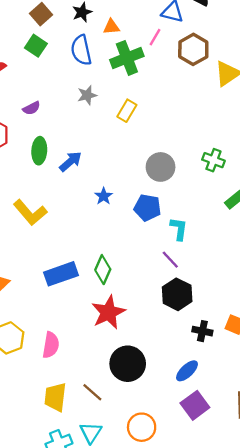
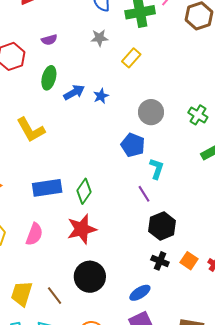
blue star: (104, 196) -> (101, 96), moved
black hexagon: (177, 294) -> (162, 226), moved
pink semicircle: (51, 345) -> (34, 234), moved

